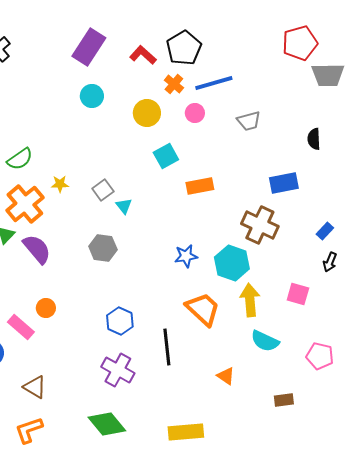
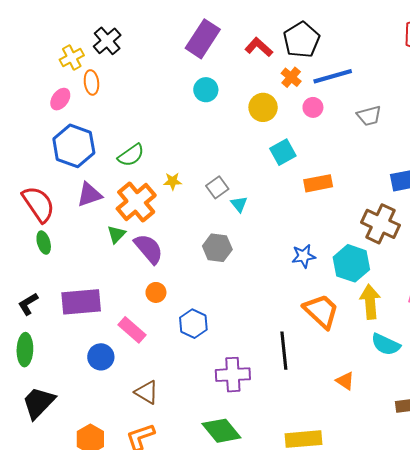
orange circle: (46, 308) -> (156, 292), moved
blue hexagon: (120, 321) -> (193, 324), moved
purple cross: (118, 370) -> (233, 375), turned -32

